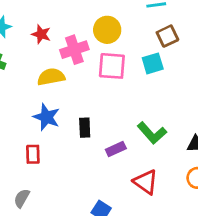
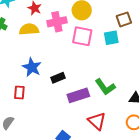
yellow semicircle: (51, 77) -> (29, 29), moved
black rectangle: (85, 128) -> (58, 78), turned 64
purple rectangle: (116, 149) -> (78, 95), size x1.5

